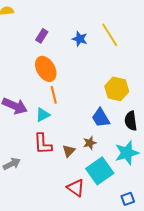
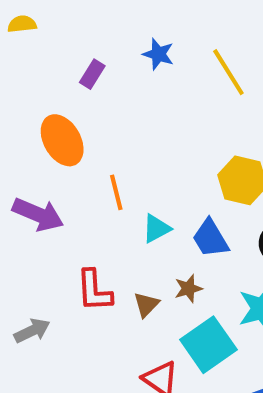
blue star: (80, 39) -> (158, 54), moved
orange ellipse: (46, 69) -> (62, 140), moved
cyan triangle: (43, 115) -> (156, 228), moved

